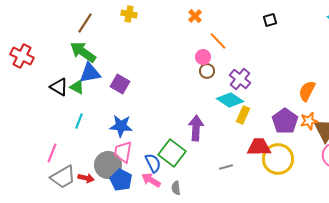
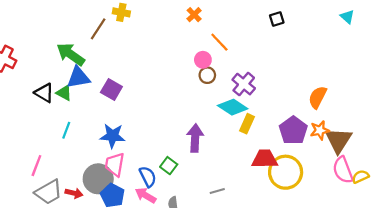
brown line: (85, 23) -> (98, 29), moved
green square: (172, 153) -> (169, 166), size x0.6
gray line: (226, 167) -> (217, 191), moved

